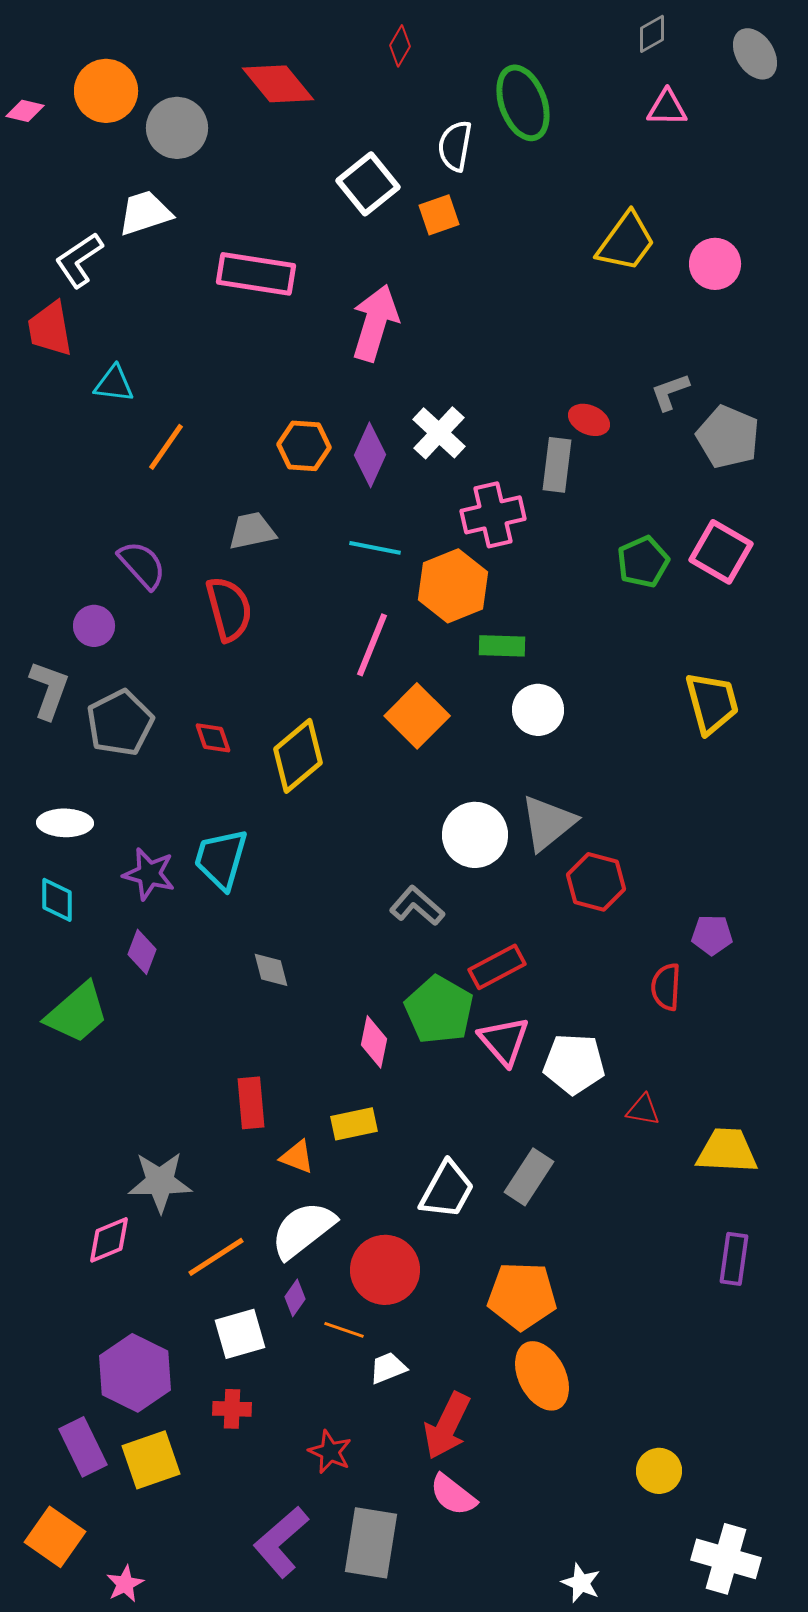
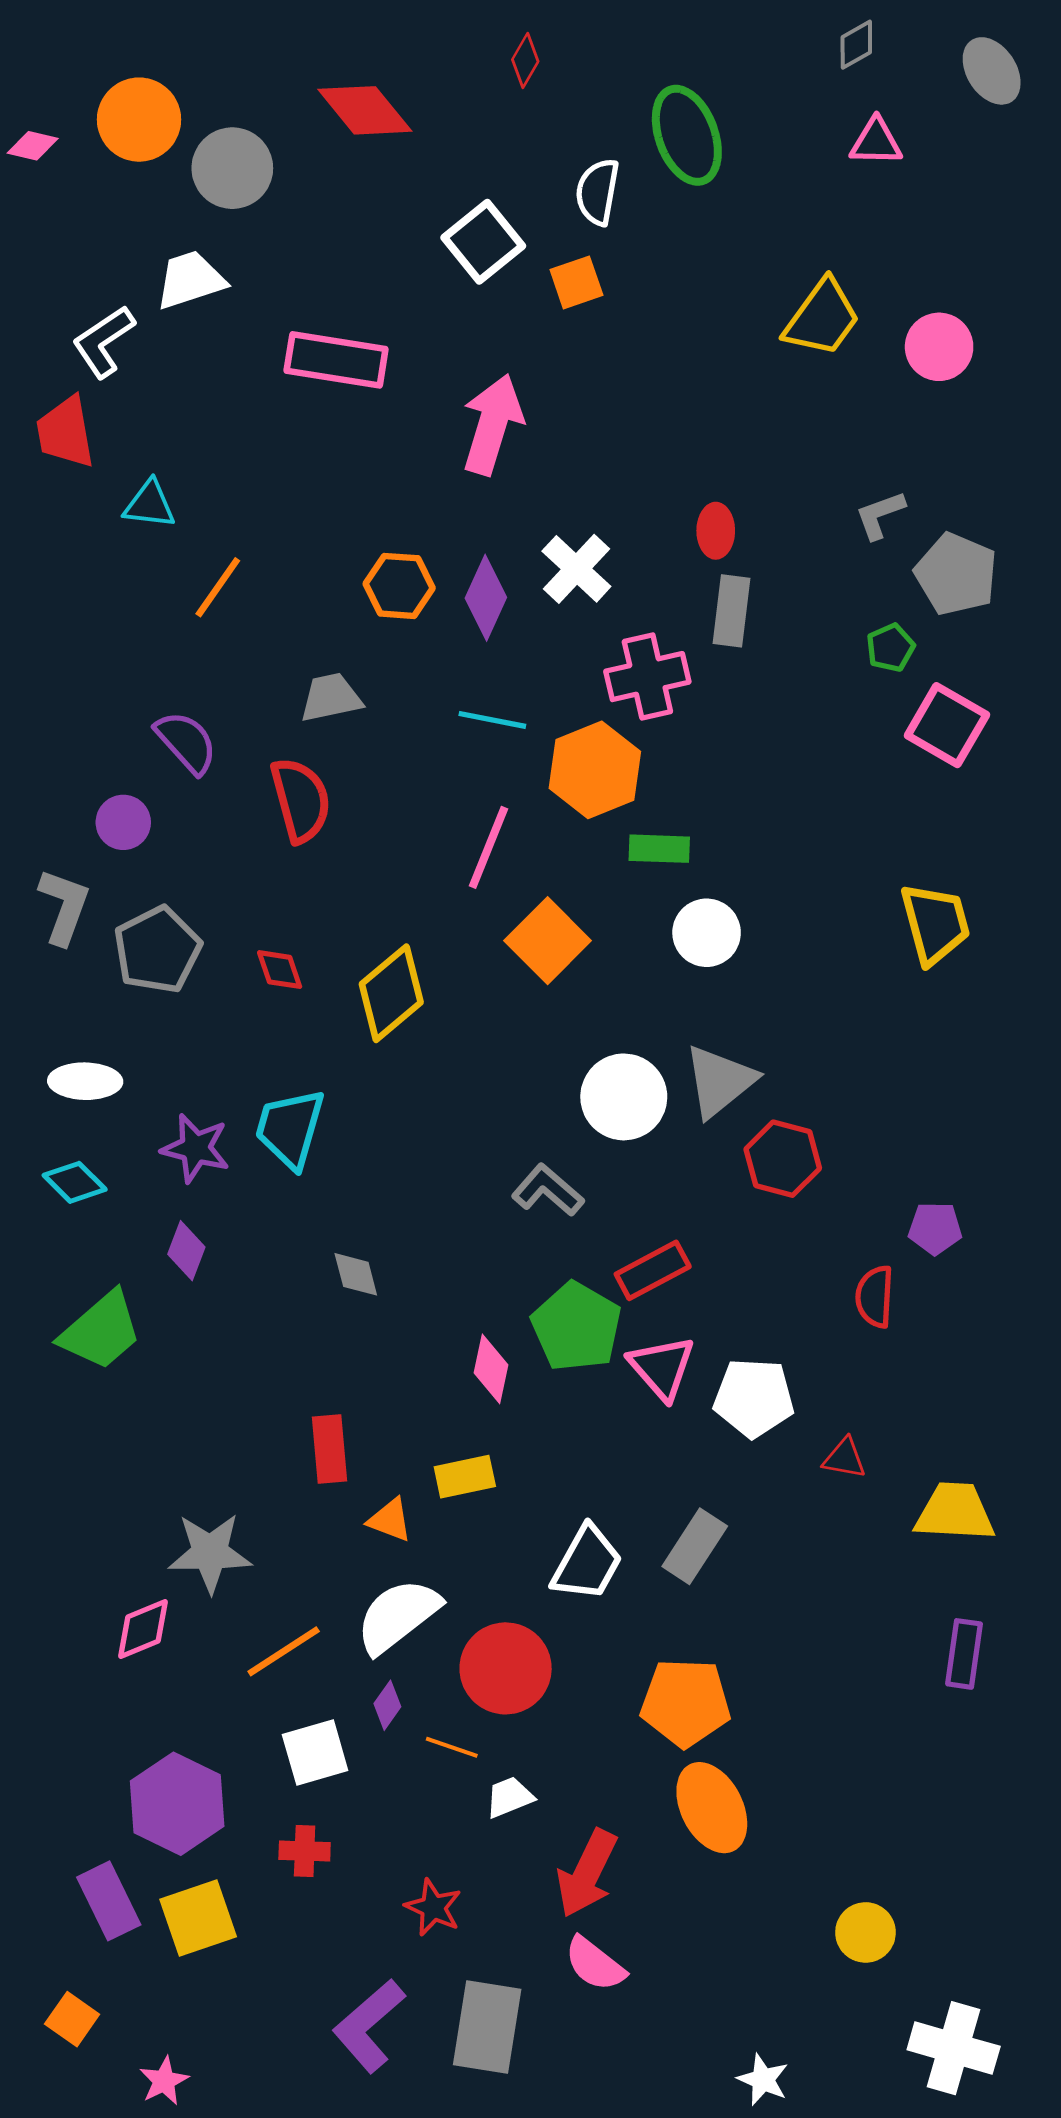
red ellipse: (589, 420) -> (716, 531), moved, turned 66
green pentagon: (643, 562) -> (890, 648), moved, size x0.7
cyan diamond: (57, 900) -> (75, 1182), turned -45
orange square: (55, 1537) -> (72, 2019), size x0.7

